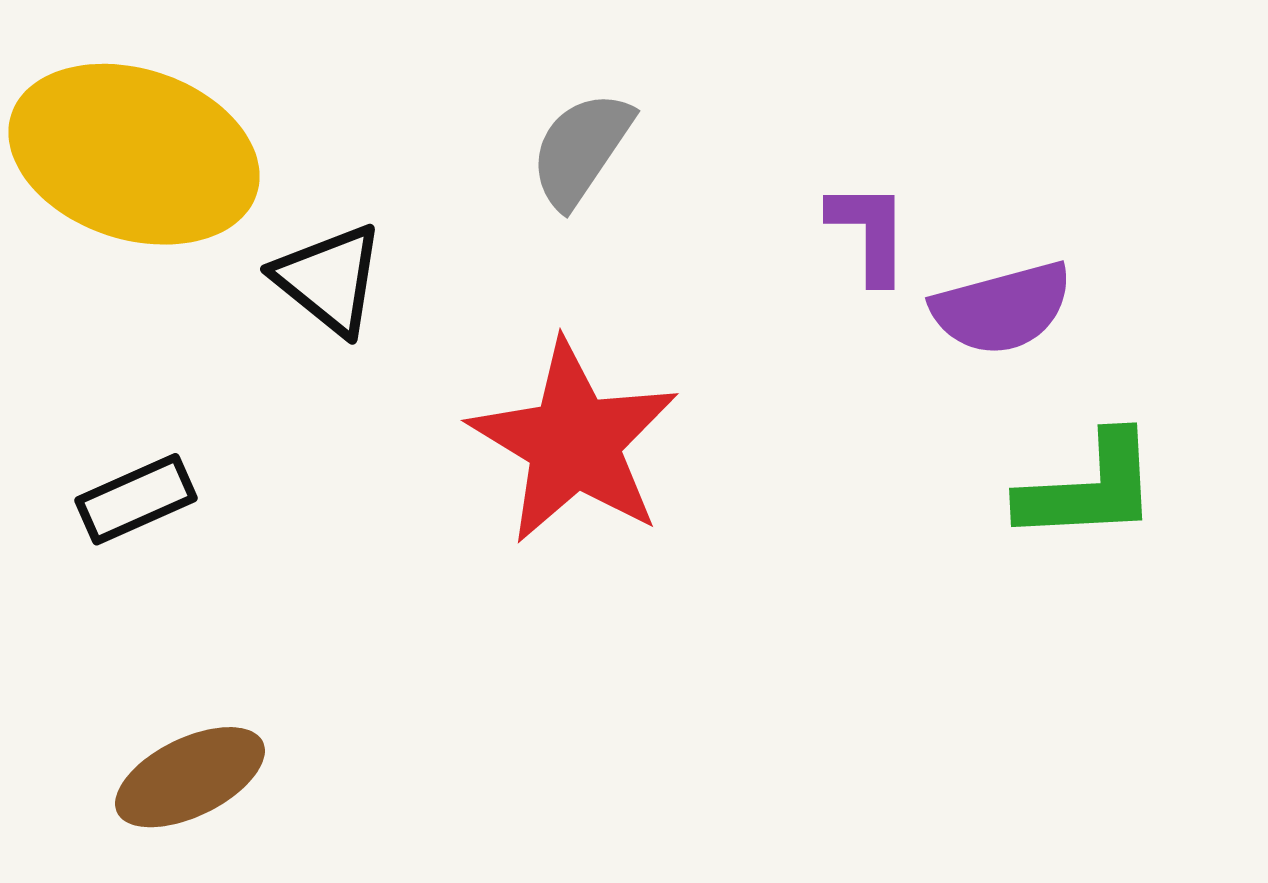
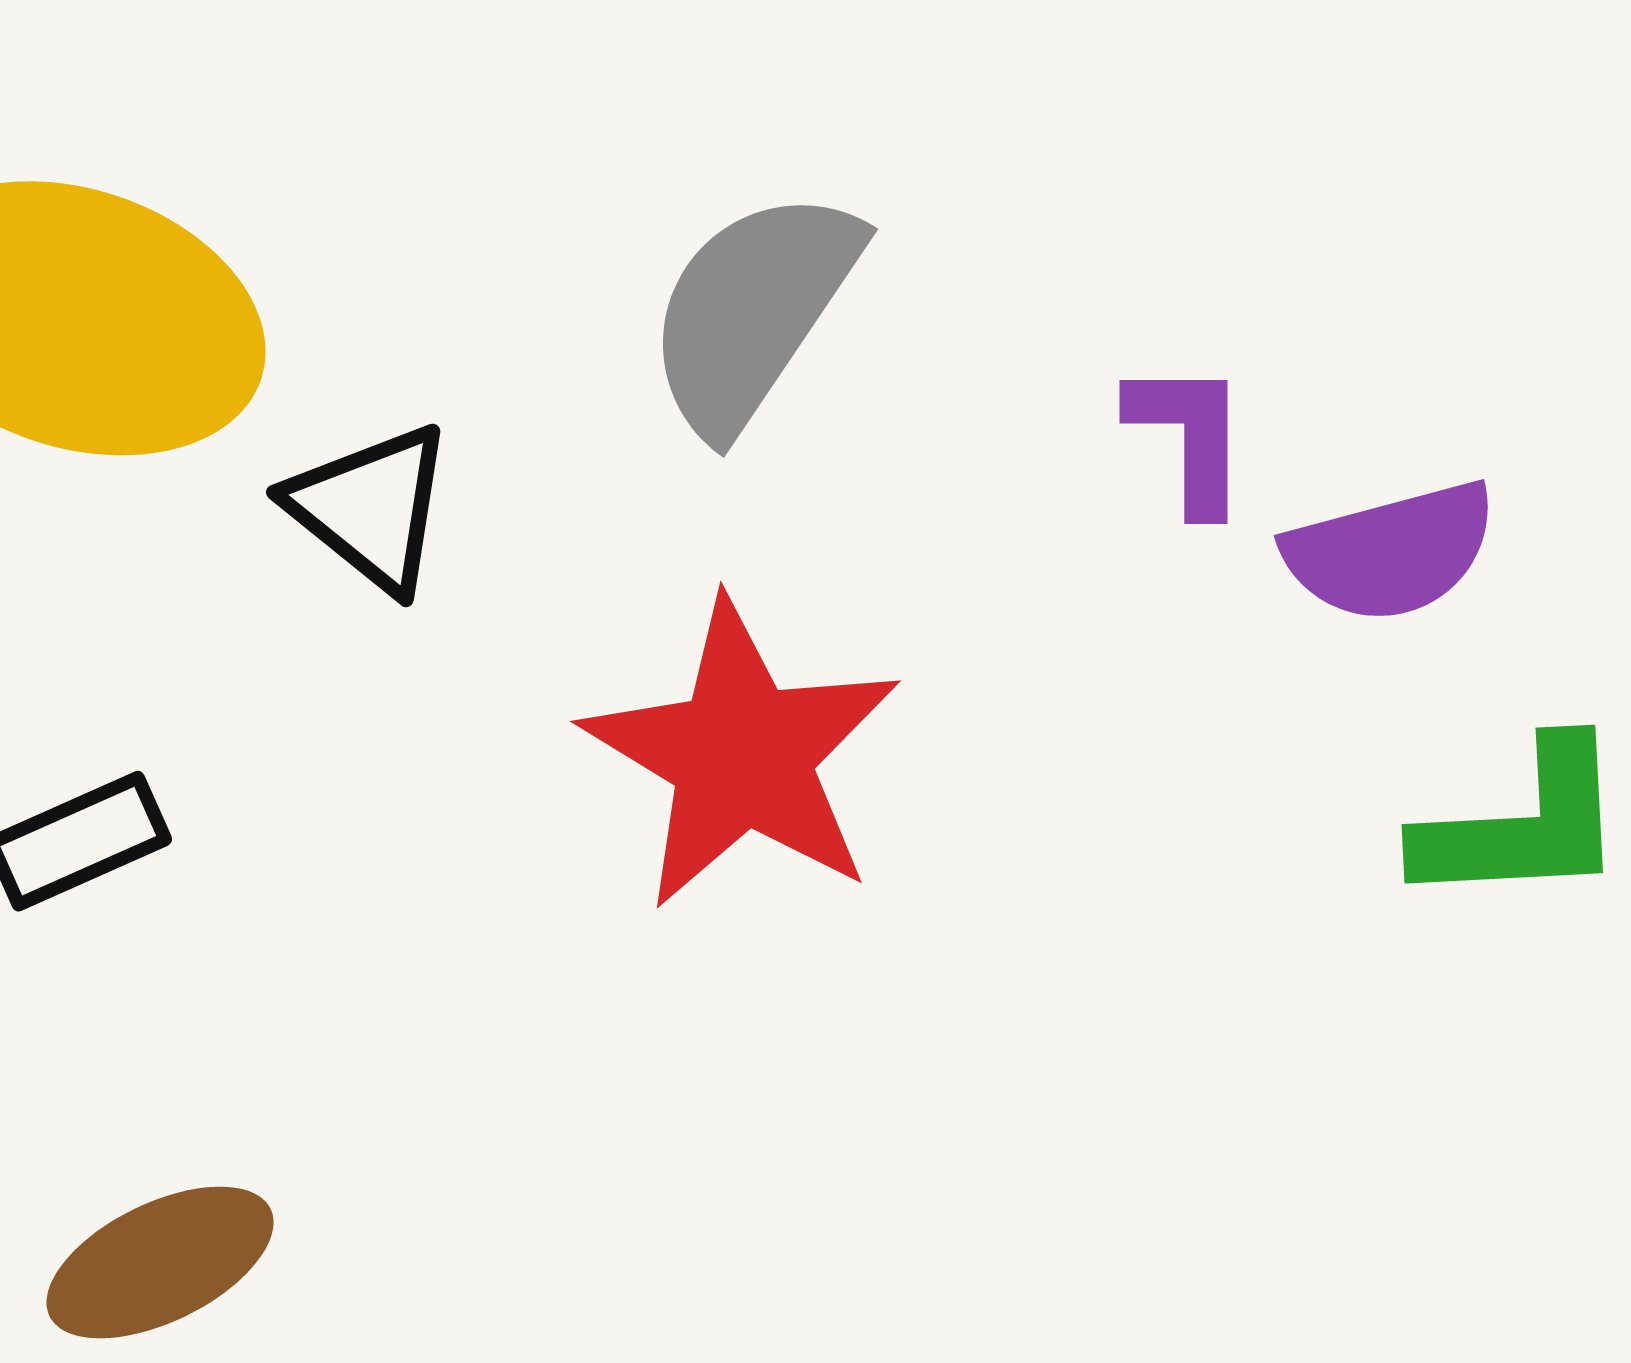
gray semicircle: (581, 149) -> (753, 311), size x1.4

